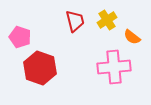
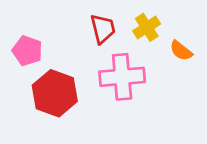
pink cross: (114, 67) -> (122, 77), moved

